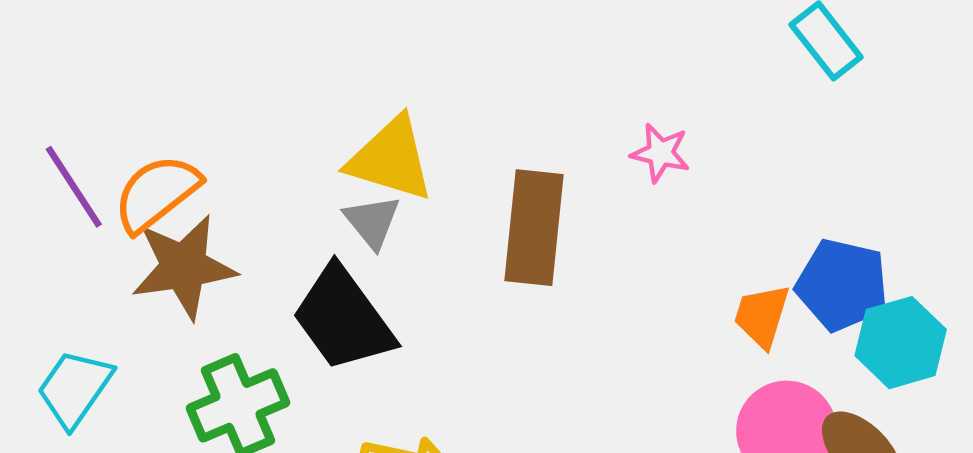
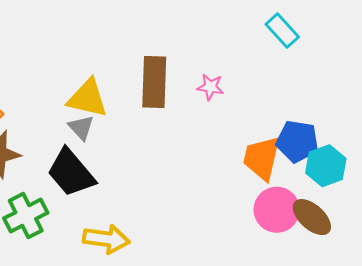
brown rectangle: (534, 228) -> (154, 82), moved
orange trapezoid: (762, 316) -> (262, 158), size x1.5

